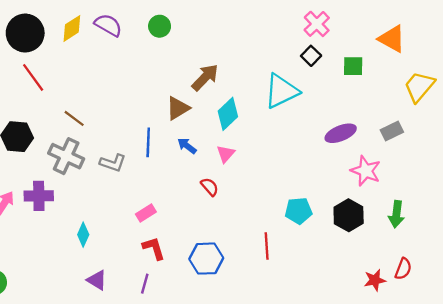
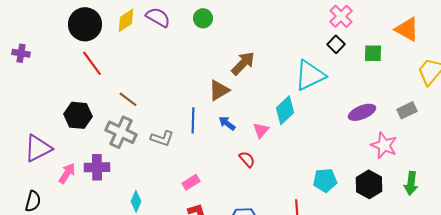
cyan diamond: (228, 114) -> (285, 110), moved

